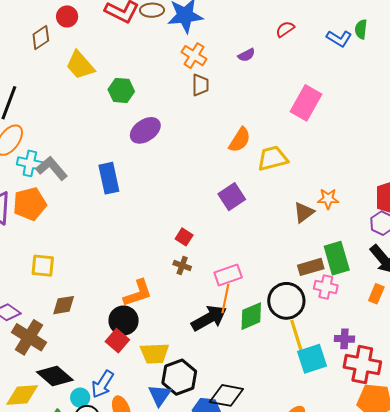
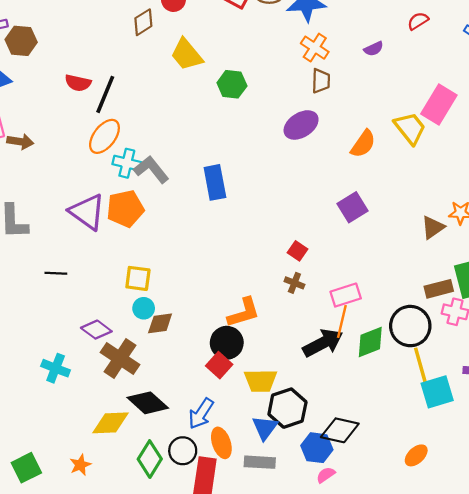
purple ellipse: (145, 130) -> (301, 125), moved
yellow trapezoid: (273, 158) -> (410, 128), moved, turned 64
cyan circle: (80, 398) -> (144, 308), moved

